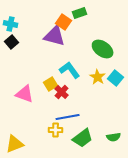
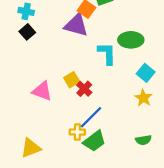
green ellipse: (103, 49) -> (131, 40), turned -35
cyan L-shape: (70, 70) -> (107, 54), moved, turned 35
yellow star: (98, 77) -> (143, 98), moved
blue line: (68, 117) -> (91, 117), turned -35
green trapezoid: (83, 138) -> (94, 141), moved

